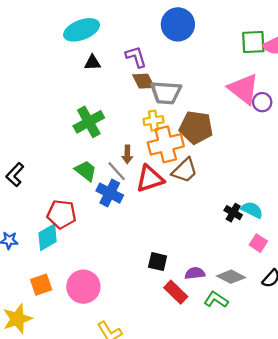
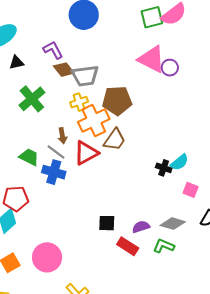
green cross: (89, 122) -> (32, 99), moved
cyan semicircle: (252, 210) -> (179, 162), turned 126

